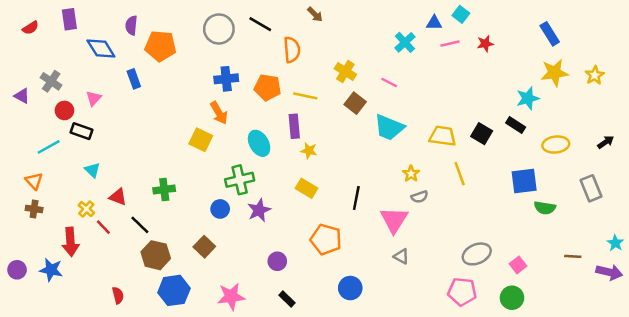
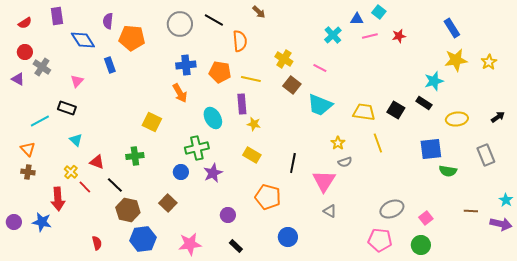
red circle: (64, 110) -> (25, 52), moved
yellow square: (201, 140) -> (152, 122), moved

